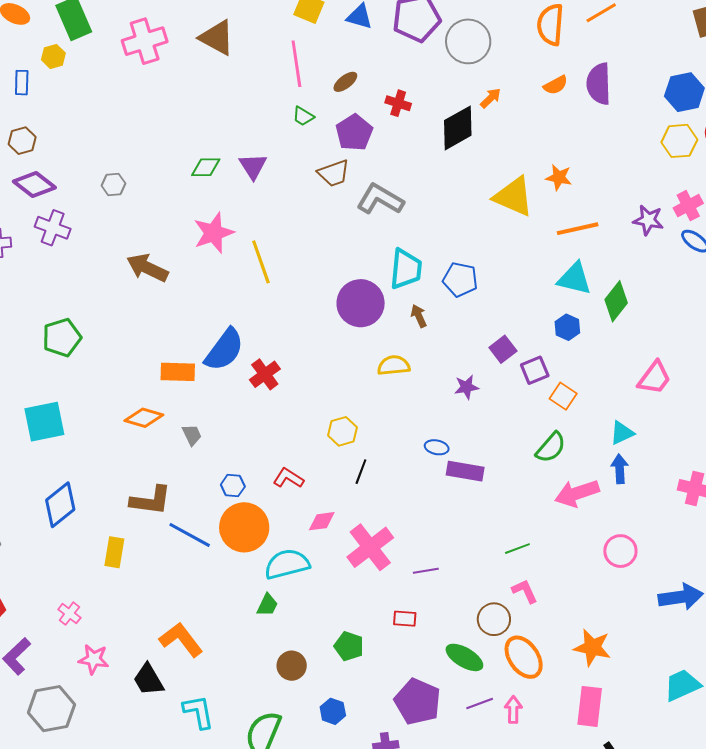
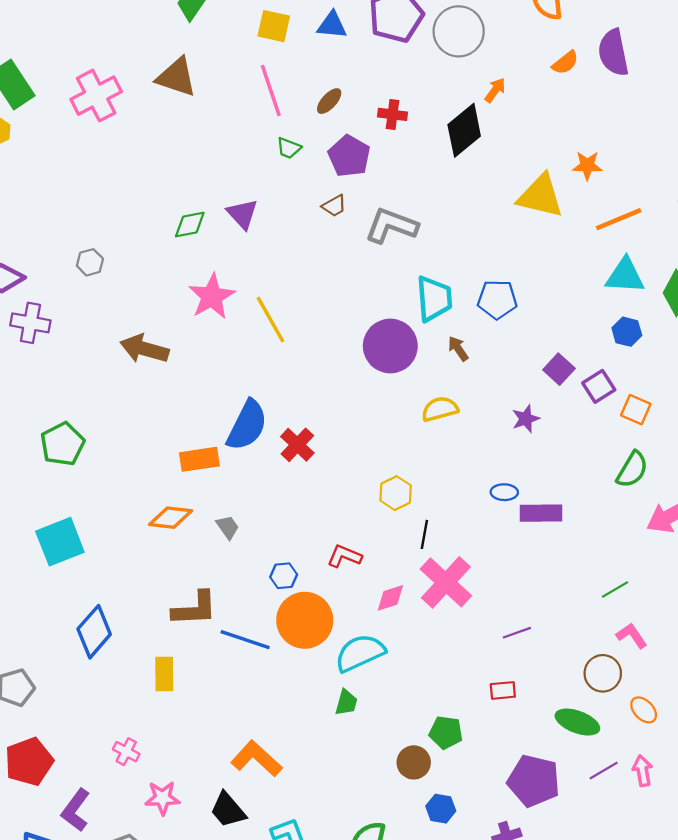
brown trapezoid: (334, 173) -> (334, 206), size x0.7
pink cross: (370, 547) -> (446, 582), moved
orange ellipse: (524, 657) -> (644, 710), size x0.6
brown circle: (292, 666) -> (414, 762), moved

